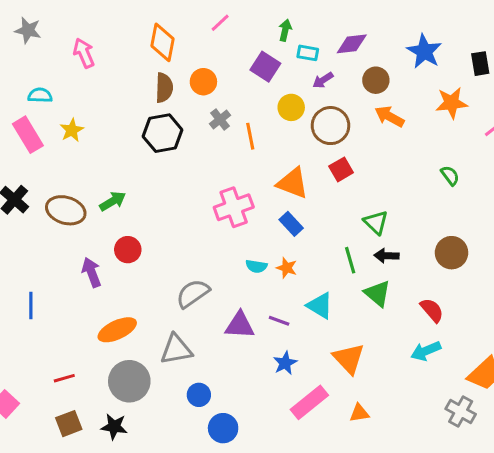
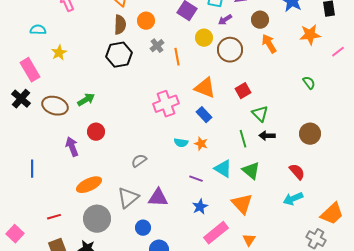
orange arrow: (389, 116) -> (269, 44), turned 30
pink rectangle: (28, 135) -> (30, 70), moved
red square: (341, 169) -> (243, 91), moved
gray semicircle: (193, 293) -> (139, 161), size x0.7
green triangle: (377, 293) -> (251, 171), moved
purple triangle: (240, 325) -> (158, 198), moved
gray triangle: (176, 349) -> (128, 198), turned -30
orange triangle: (359, 413) -> (249, 240), turned -48

